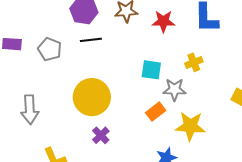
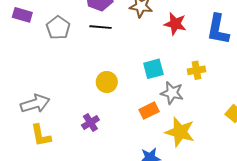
cyan square: (151, 70) -> (153, 69), turned -35
yellow circle: (92, 97) -> (107, 82), moved, size x0.6
gray arrow: (30, 110) -> (35, 104), moved, turned -116

